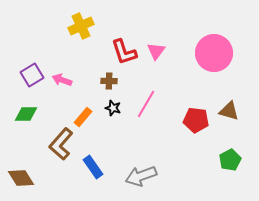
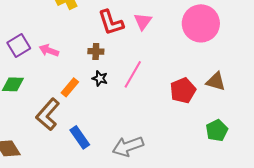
red pentagon: (196, 120) -> (183, 90), turned -30

